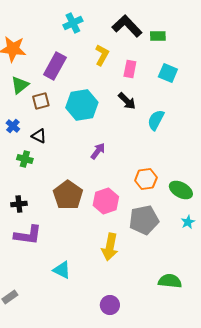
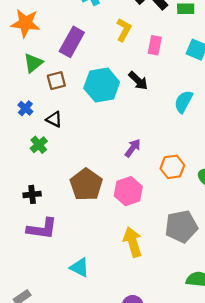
black arrow: (127, 101) -> (138, 81), moved
purple arrow: (98, 151) -> (133, 148), moved
green cross: (25, 159) -> (39, 145), turned 35
gray pentagon: (144, 220) -> (181, 227), moved
yellow arrow: (110, 247) -> (133, 242), turned 152

